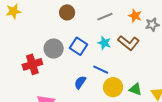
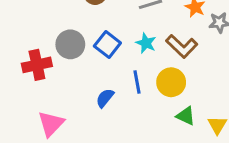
blue line: (101, 70) -> (137, 82), turned 49
yellow circle: (113, 87) -> (171, 82), moved

